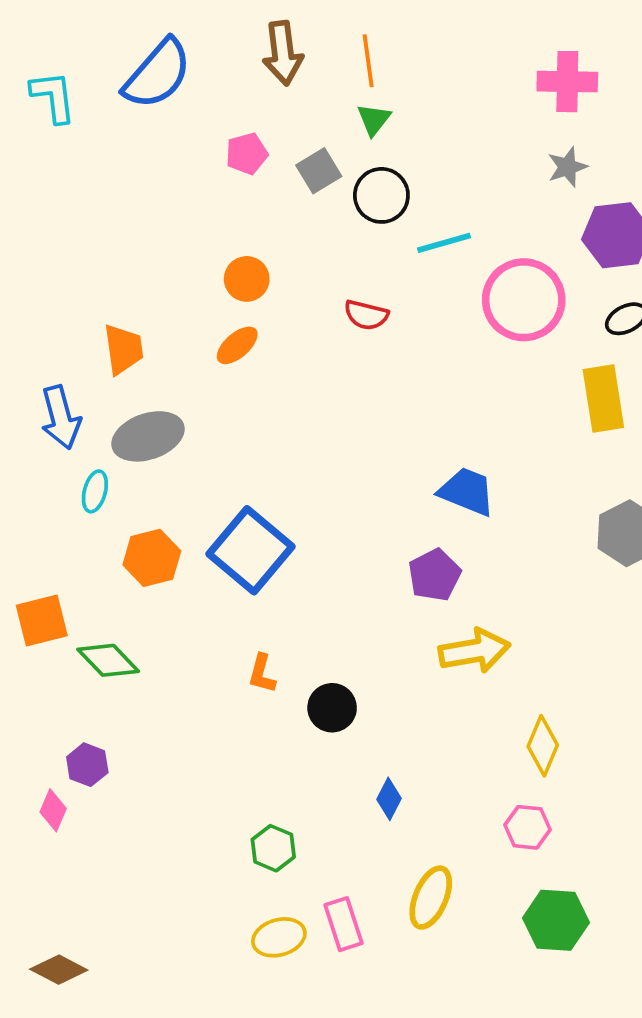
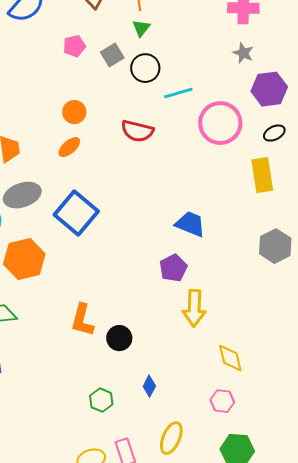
gray star: (567, 167) -> (243, 53), turned -30
red semicircle: (366, 315) -> (137, 131), size x1.4
blue square: (250, 550) -> (76, 213), moved
orange hexagon: (152, 558) -> (24, 259), size x1.4
yellow arrow: (474, 651) -> (194, 308), turned 102
orange L-shape: (262, 674) -> (82, 320), size x1.6
yellow diamond: (543, 746) -> (230, 358), turned -36
green hexagon: (273, 848) -> (101, 400), moved

